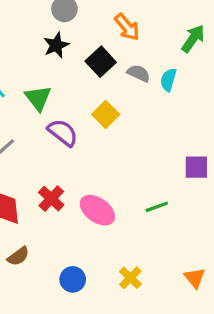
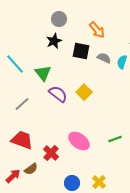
black square: (101, 62) -> (81, 51), turned -36
yellow square: (106, 114) -> (84, 92), moved
red cross: (51, 199) -> (51, 153), moved
blue circle: (73, 279) -> (72, 183), moved

